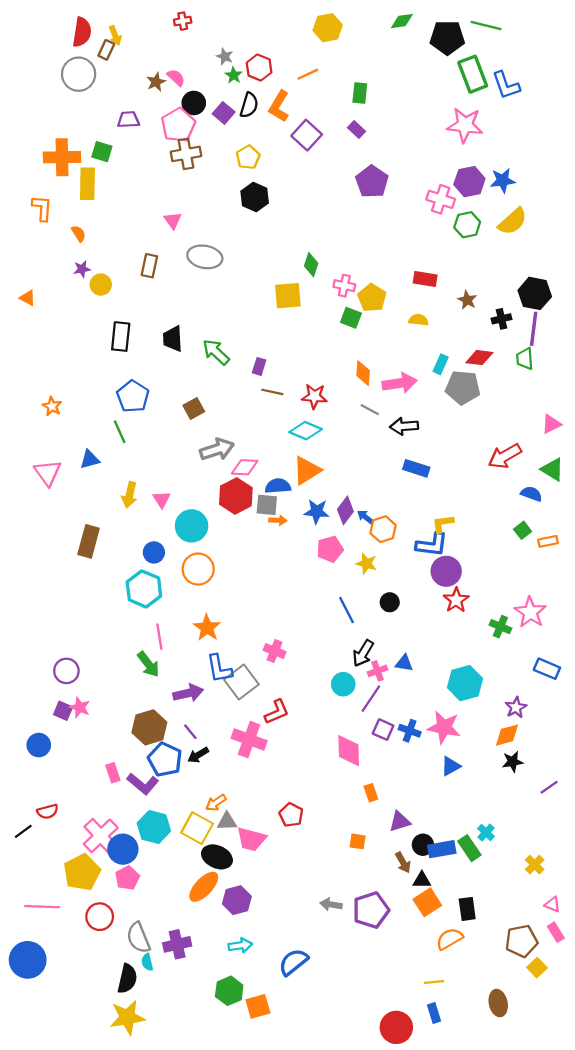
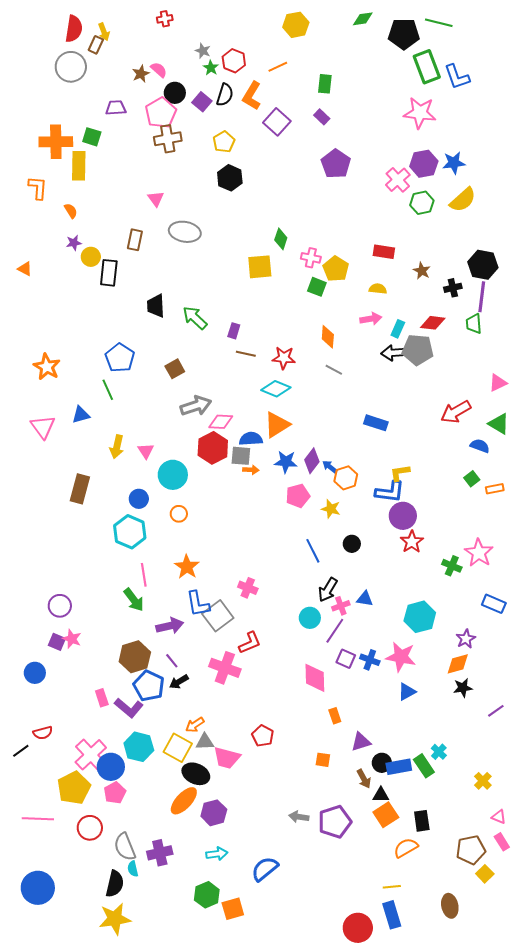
pink cross: (441, 199) -> (398, 180), turned 30
black rectangle: (121, 337) -> (109, 273), moved
pink arrow: (400, 383) -> (371, 319), moved, size x0.7
orange star: (52, 406) -> (47, 367), size x1.5
black arrow: (404, 426) -> (394, 353), moved
orange circle: (198, 569) -> (179, 514), size x0.6
blue circle: (28, 960) -> (38, 888), moved
blue rectangle: (434, 1013) -> (392, 915), size x1.5

